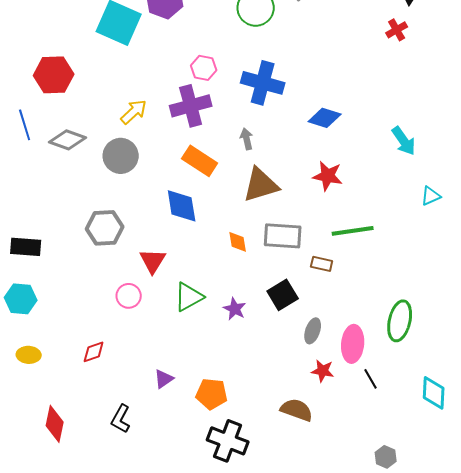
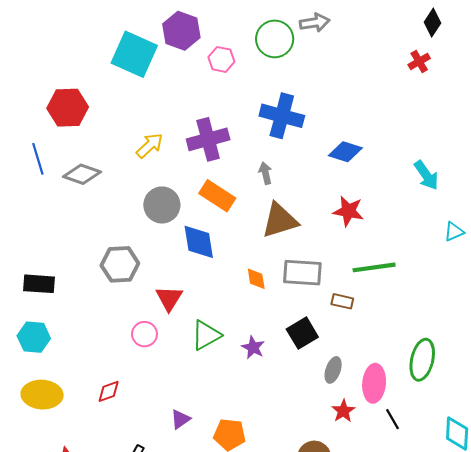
pink hexagon: (204, 68) -> (221, 59), moved
gray circle: (121, 156) -> (162, 205), moved
yellow ellipse: (29, 355) -> (42, 395), size x1.6
red star: (323, 371) -> (343, 411), turned 30

